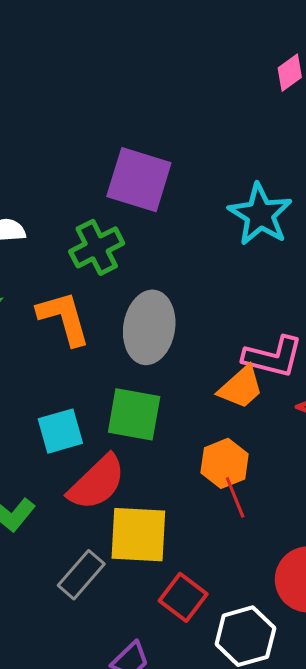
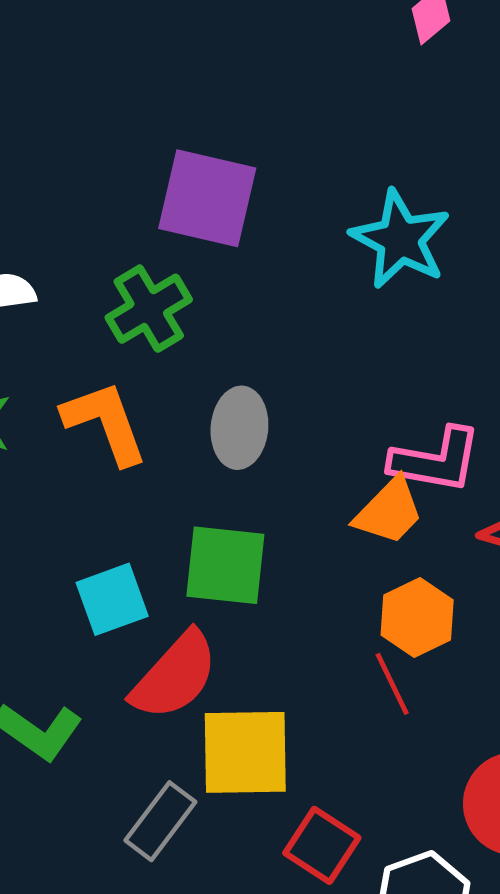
gray ellipse: (149, 327) -> (239, 428), size x0.7
orange hexagon: (225, 463) -> (417, 618), moved

